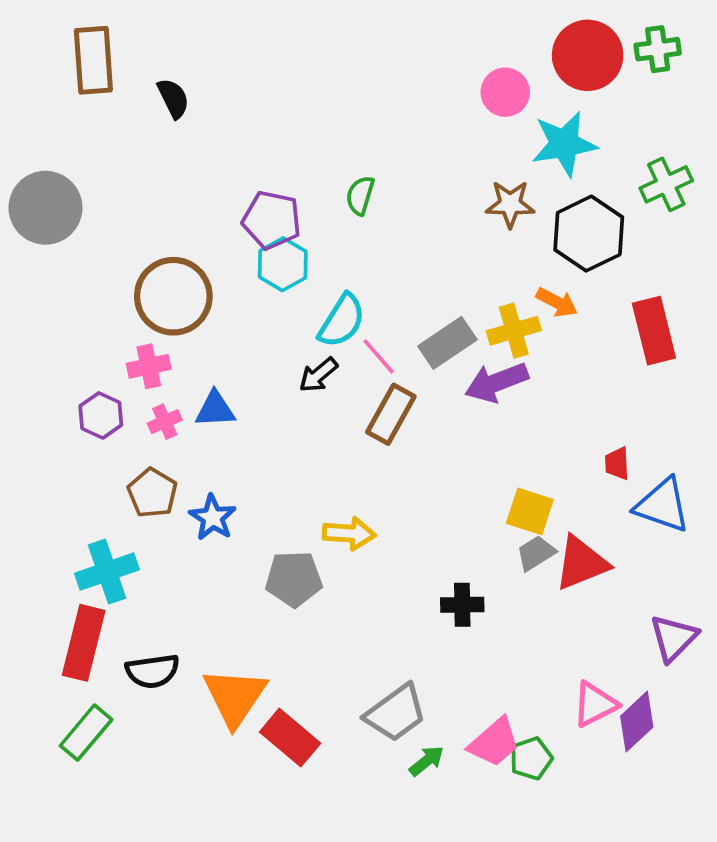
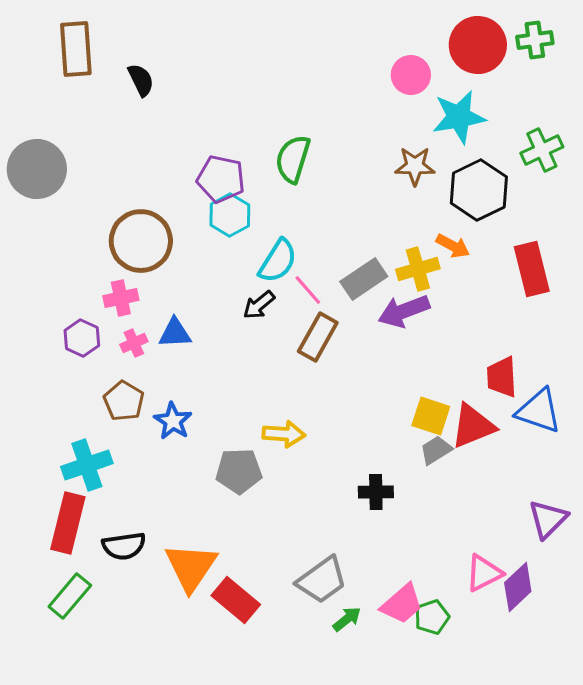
green semicircle: (360, 195) -> (293, 159), size x1.5
red trapezoid: (617, 463) -> (502, 377), size x1.5
red triangle: (581, 563) -> (473, 426), moved

